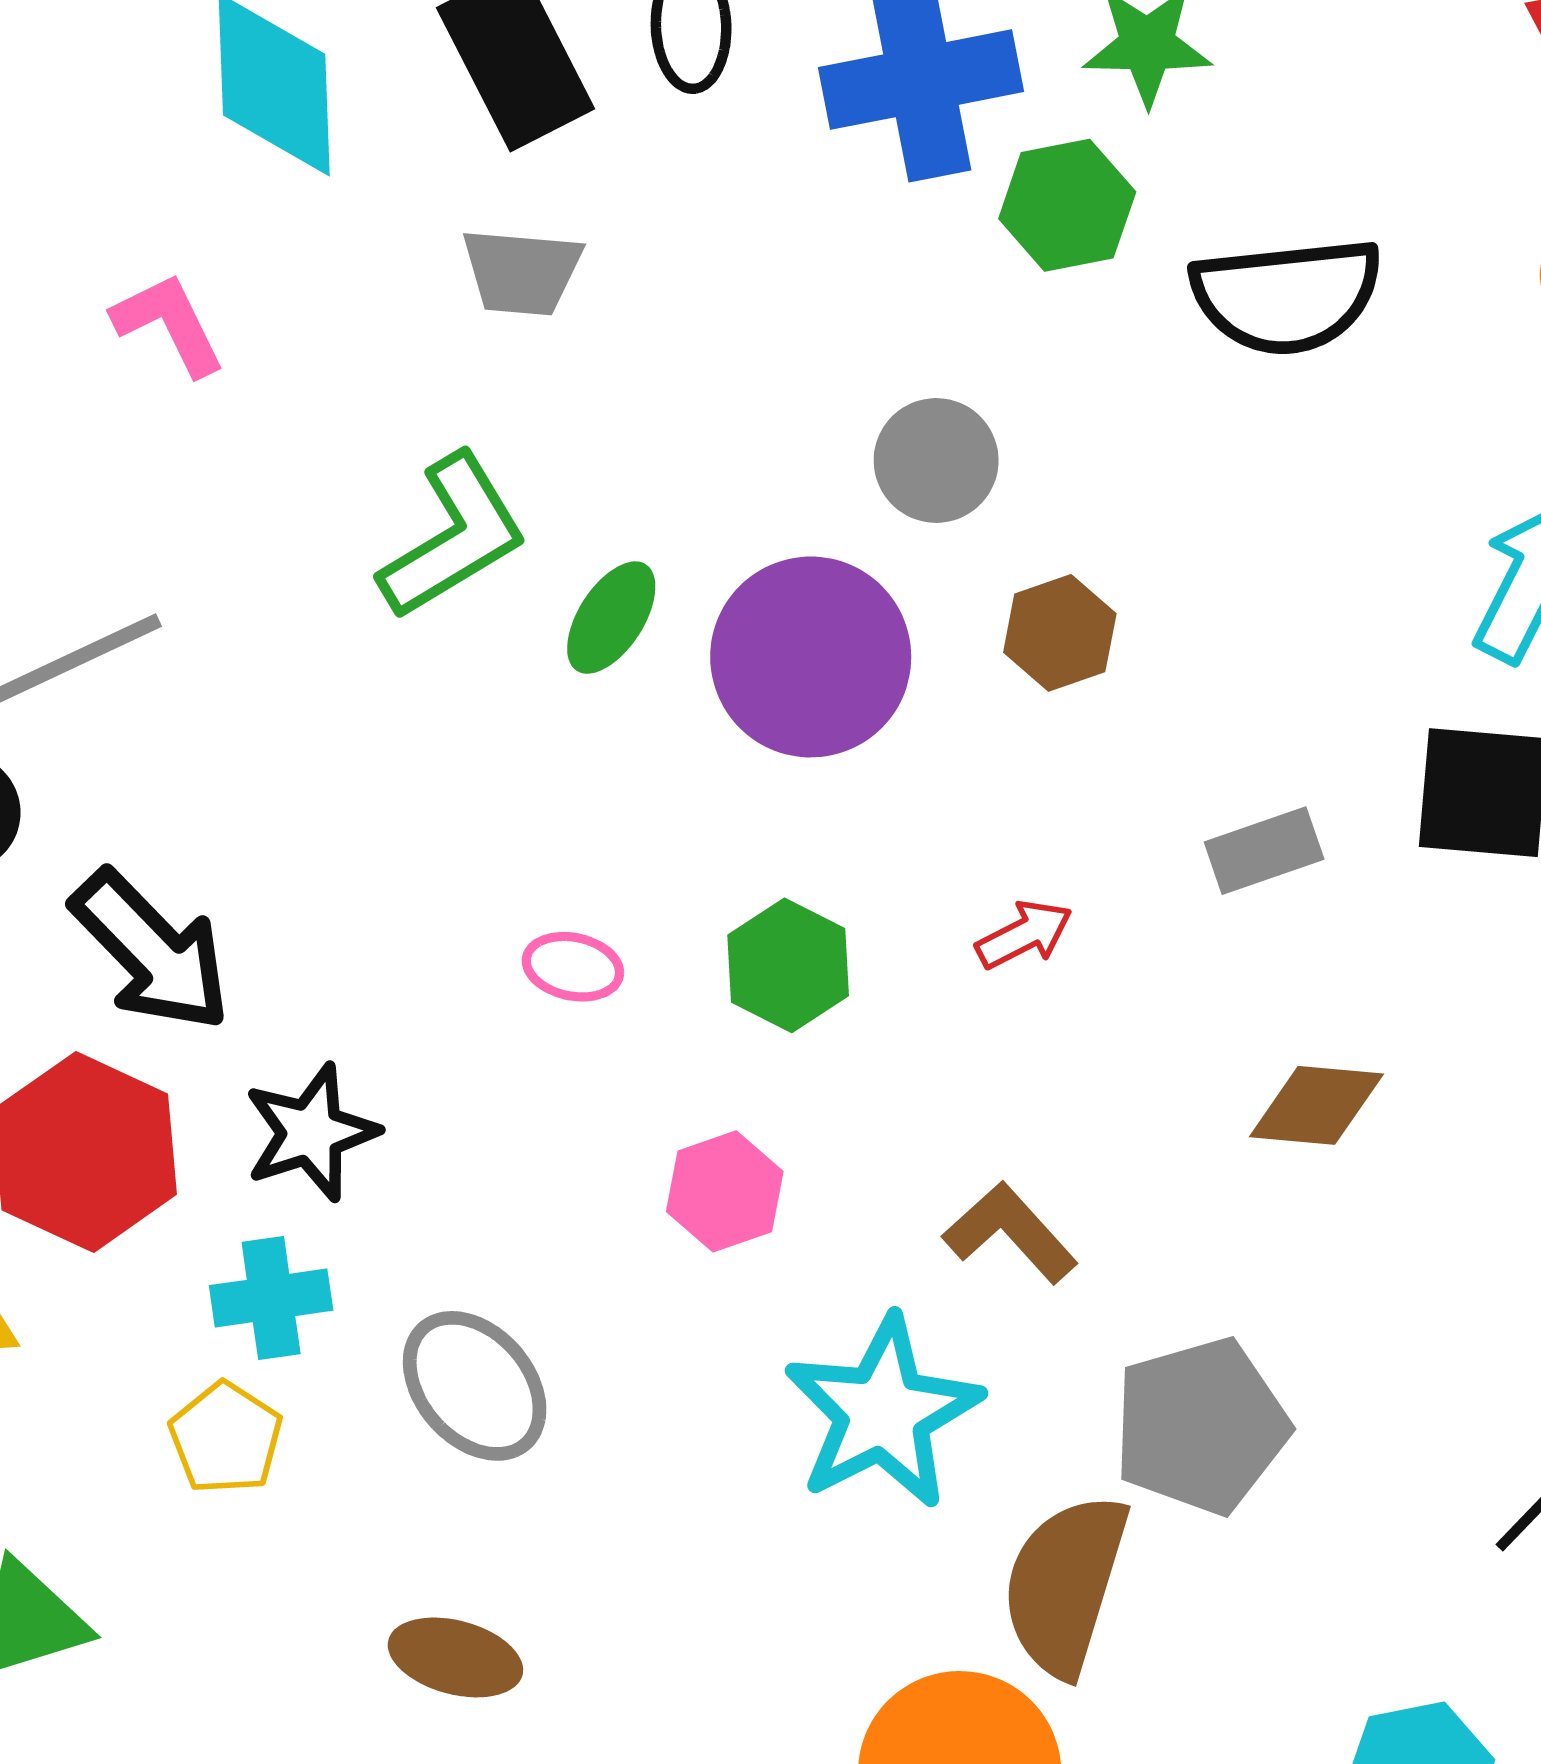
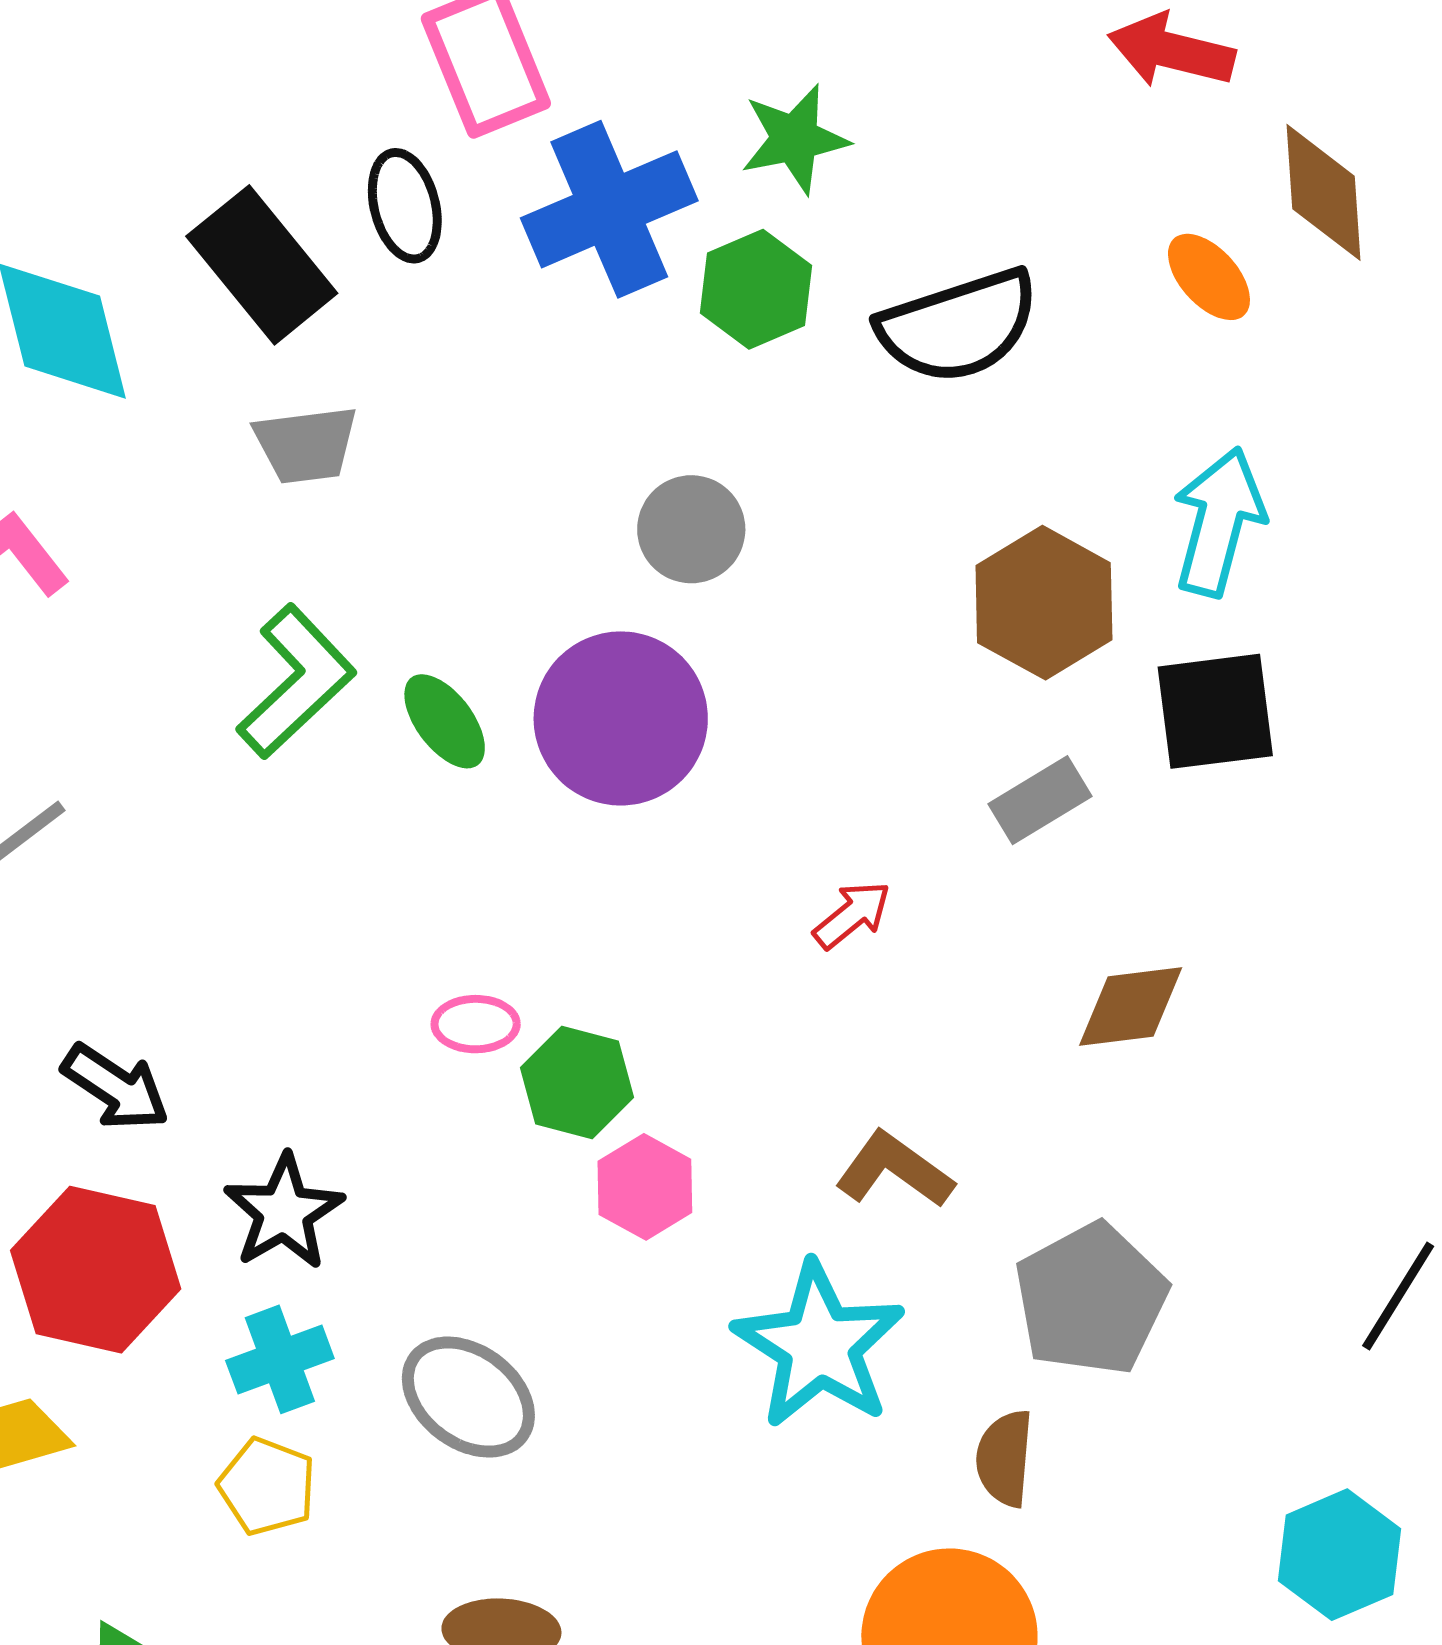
green ellipse: (611, 618) -> (445, 721), turned -58
brown hexagon: (1060, 633) -> (1044, 603), moved, size x1.5
black arrow: (151, 951) -> (116, 1087), size x0.7
green hexagon: (788, 965) -> (577, 1082), moved
brown semicircle: (1065, 1585) -> (1005, 1458), size x0.6

